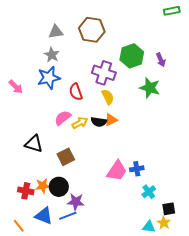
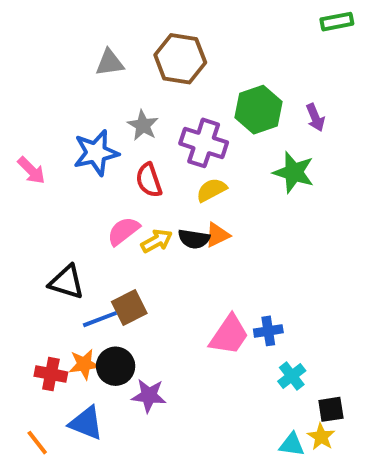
gray star: (52, 55) -> (143, 125), moved
yellow semicircle: (108, 97) -> (211, 190), turned -91
blue line: (68, 216) -> (100, 319), moved

